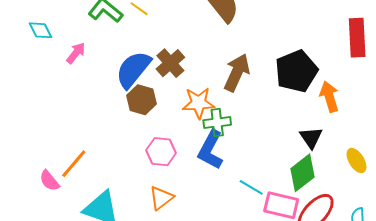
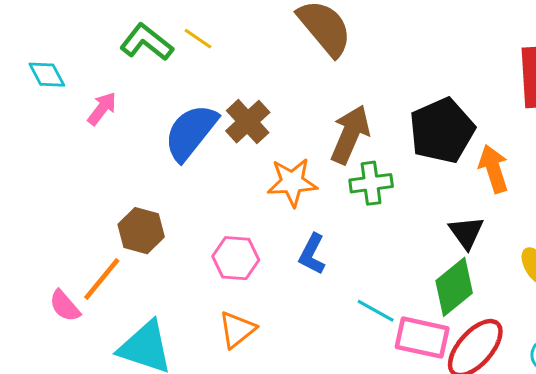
brown hexagon: (141, 100) -> (141, 231), moved
green cross: (217, 123) -> (371, 183), moved
blue L-shape: (211, 150) -> (312, 254), size x0.7

